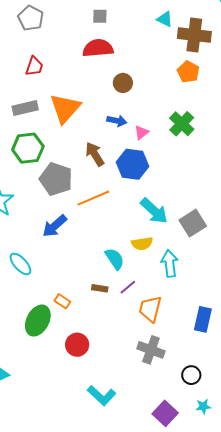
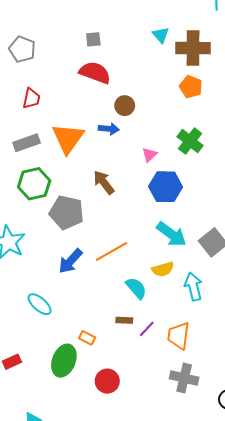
cyan triangle: (165, 19) -> (161, 35), turned 30
red semicircle: (98, 48) -> (95, 73), turned 32
blue arrow: (117, 121) -> (109, 129), moved
blue hexagon: (132, 164) -> (166, 187), moved
orange line: (93, 198) -> (111, 252), moved
purple line: (128, 287) -> (147, 329), moved

